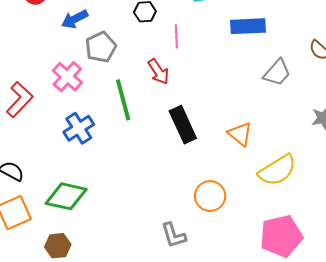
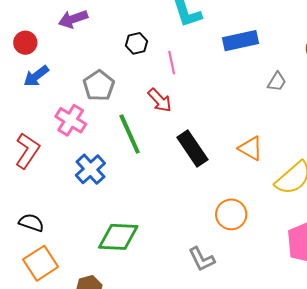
blue arrow: (75, 19) -> (36, 76), moved
gray trapezoid: (277, 73) -> (277, 82), size x0.7
green diamond: (66, 196) -> (118, 237), moved

